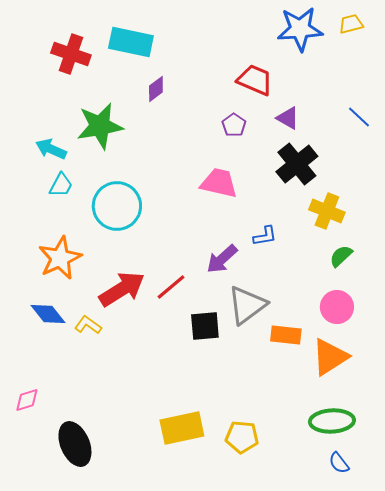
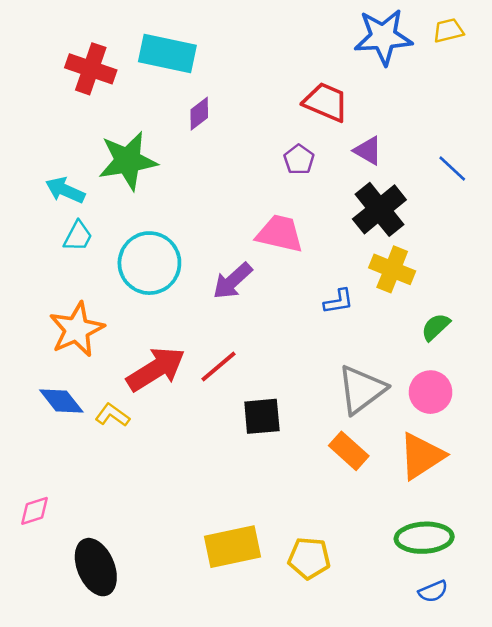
blue line: (359, 117) -> (452, 169), moved
yellow cross: (327, 211) -> (392, 269), moved
purple arrow: (222, 259) -> (233, 281), moved
gray triangle: (247, 305) -> (362, 390), moved
orange rectangle: (286, 335) -> (349, 451), moved, turned 36
blue semicircle: (339, 463) -> (433, 591), turned -75

